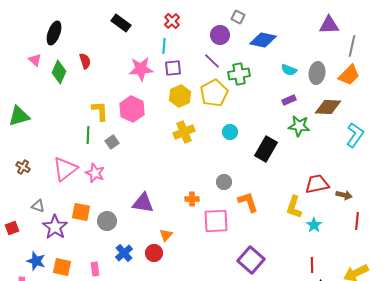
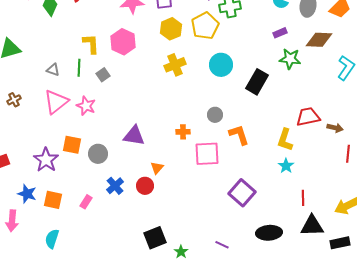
cyan circle: (230, 132) -> (221, 65), size x1.5
brown cross: (23, 167) -> (14, 100), turned 32
gray triangle: (38, 206) -> (53, 70), moved
cyan star: (314, 225) -> (286, 166), moved
pink rectangle: (95, 269) -> (86, 202), turned 40

